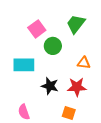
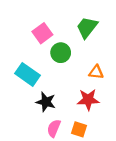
cyan rectangle: (24, 65) -> (27, 74), turned 35
black star: (50, 86) -> (46, 102), moved
pink semicircle: (24, 112) -> (54, 128), moved, turned 42

